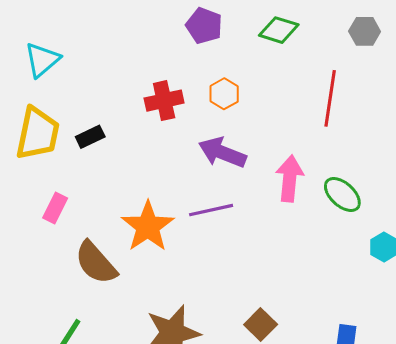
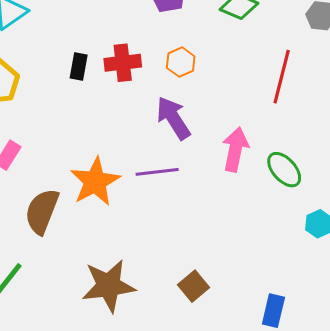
black rectangle: (90, 137) -> (79, 67), moved, turned -60
purple arrow: (222, 153) -> (173, 118), turned 30
brown semicircle: (96, 263) -> (42, 211), turned 57

